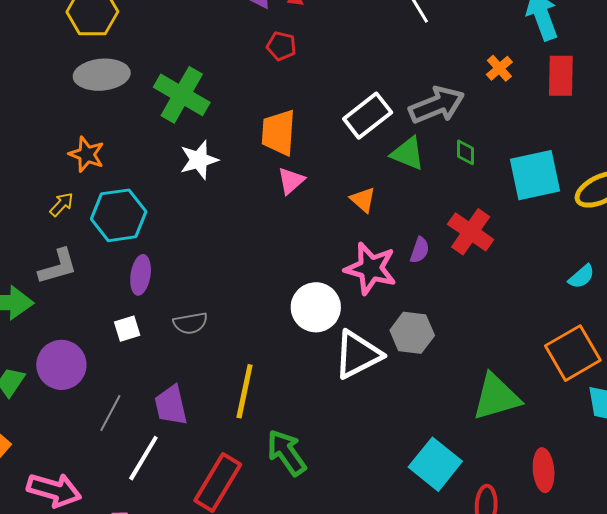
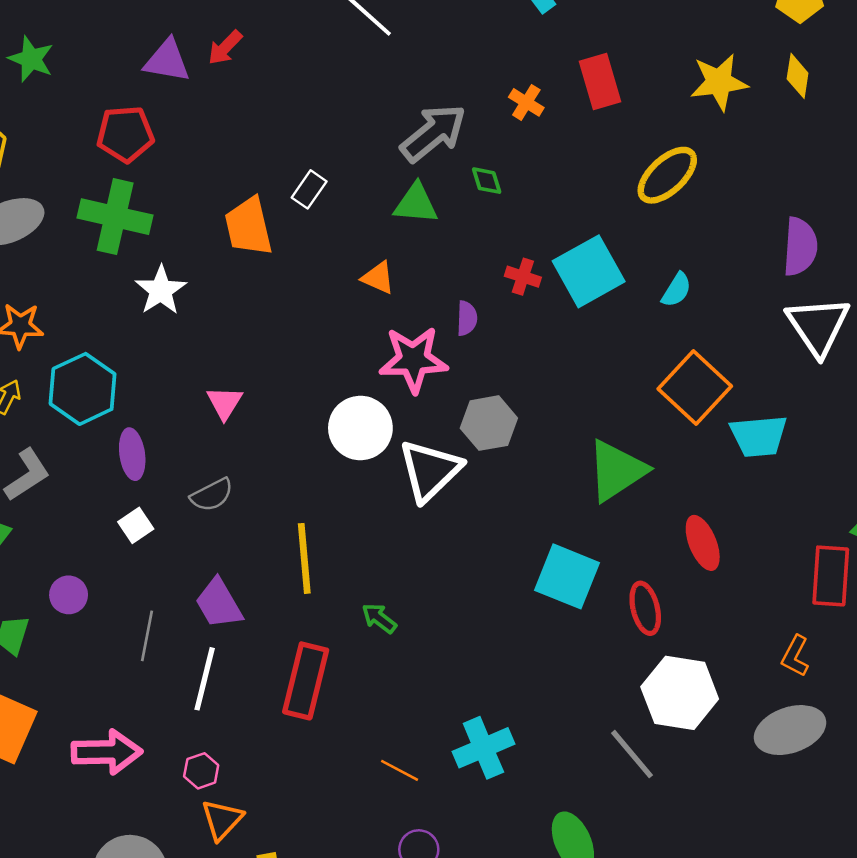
red pentagon: (281, 46) -> (125, 134), moved, size x1.5
orange cross: (499, 68) -> (526, 102), moved
red rectangle: (561, 76) -> (600, 81), moved
white rectangle: (368, 116) -> (309, 189), moved, size x0.6
cyan square: (535, 175) -> (589, 271), moved
pink triangle: (291, 181) -> (224, 403), moved
red cross: (471, 232) -> (523, 277), size x0.6
purple circle: (61, 365) -> (69, 595), size x0.6
green arrow: (287, 453) -> (379, 618), size x0.6

